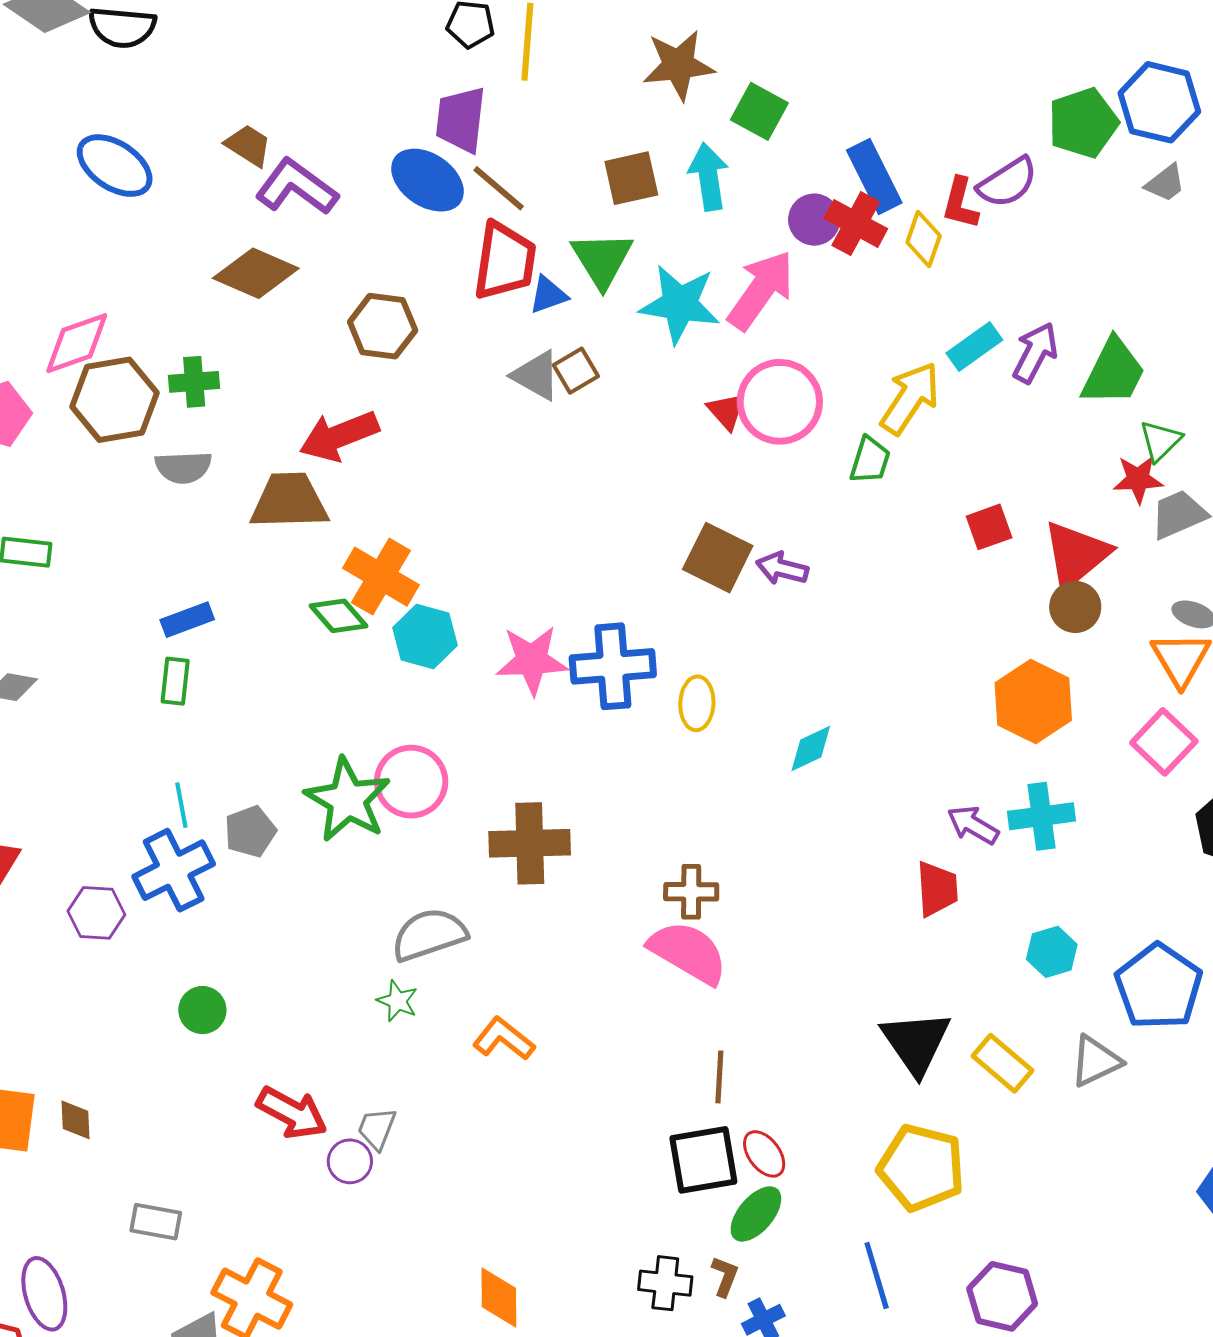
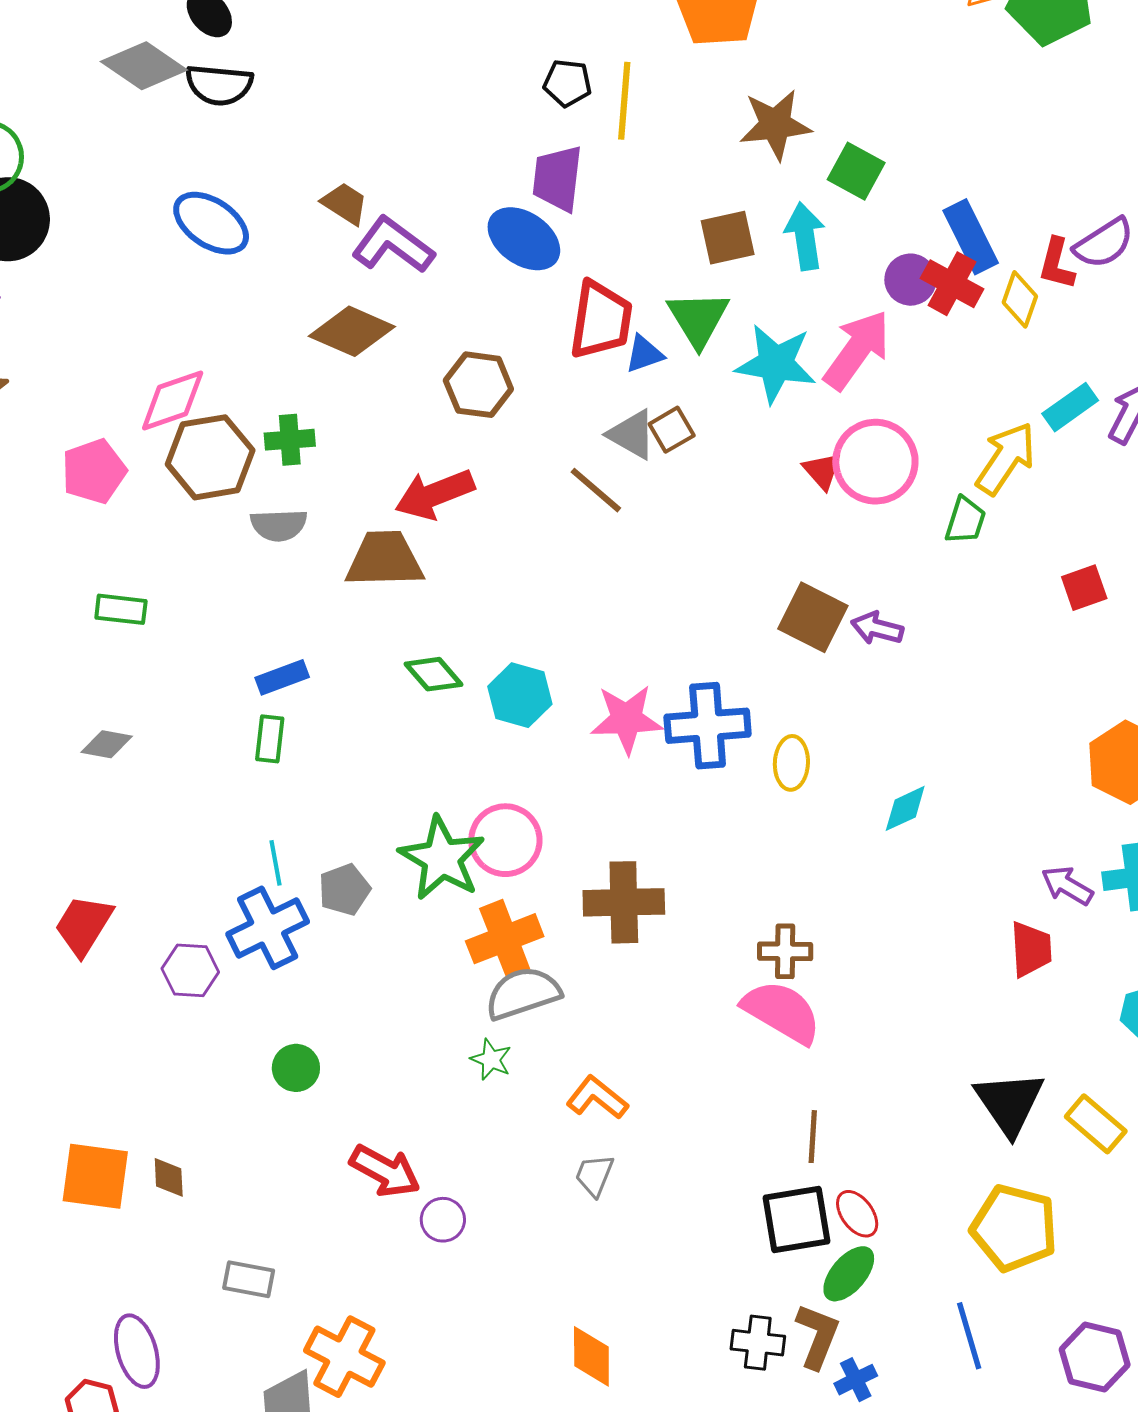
brown line: (499, 188) -> (596, 490), moved
orange cross: (381, 577) -> (505, 939), moved, turned 38
gray trapezoid: (377, 1129) -> (594, 1175), moved
brown L-shape: (725, 1276) -> (817, 1336), size x1.6

